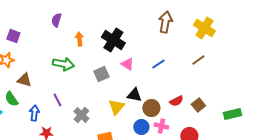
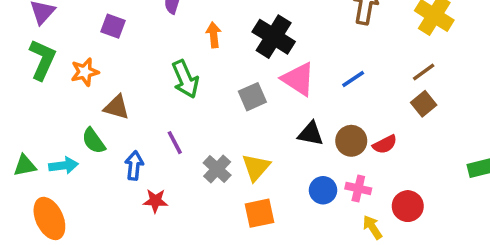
purple square: (13, 36) -> (113, 26), moved
green arrow: (63, 64) -> (185, 79), turned 55
pink triangle: (127, 64) -> (298, 79), size x1.5
brown square: (198, 105) -> (424, 104), moved
yellow triangle: (116, 107) -> (256, 167), moved
brown circle: (151, 108) -> (351, 141), moved

